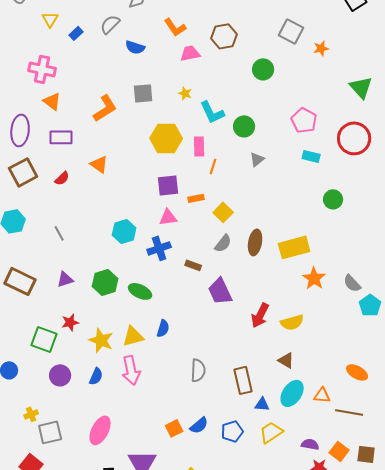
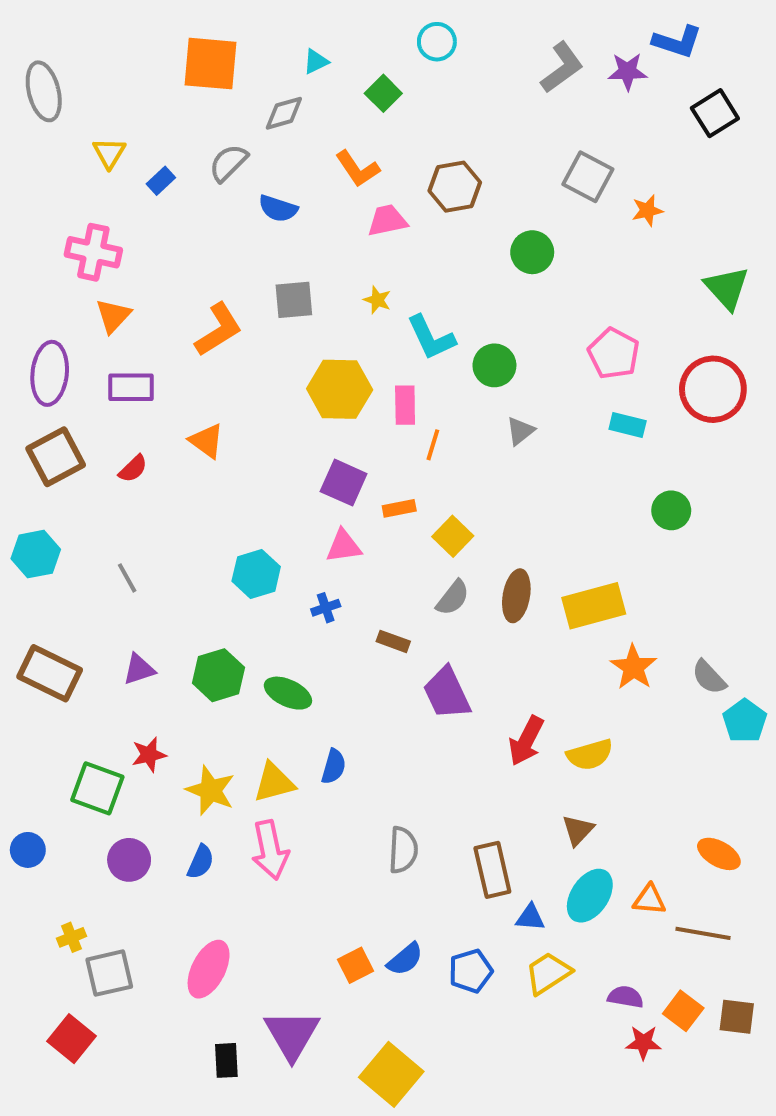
orange triangle: (52, 101) -> (113, 316), turned 36
purple square: (168, 185) -> (344, 483), turned 30
blue cross: (159, 248) -> (326, 608), size x0.6
brown triangle: (286, 360) -> (578, 830), turned 42

